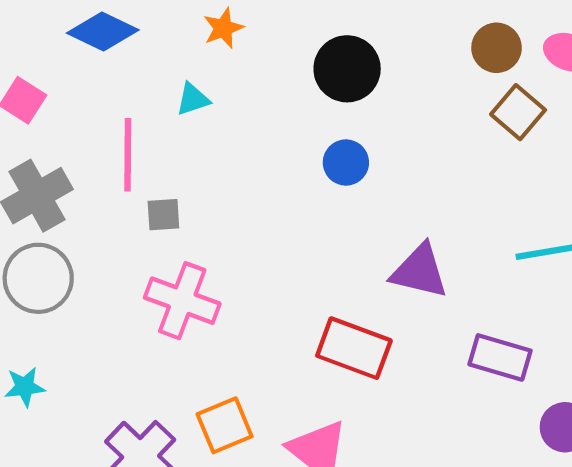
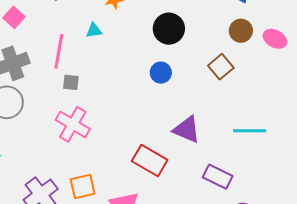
brown square: (518, 112) -> (221, 67), moved

